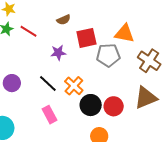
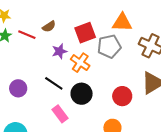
brown semicircle: (64, 20) -> (49, 27), moved
orange cross: (74, 86) -> (80, 63), moved
black circle: (91, 105) -> (82, 94), moved

